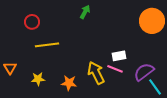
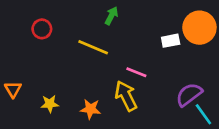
yellow line: (47, 45) -> (93, 47), moved, turned 30
white rectangle: (119, 56) -> (171, 41), moved
pink line: (115, 69) -> (136, 72), moved

